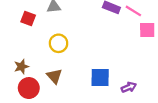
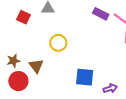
yellow circle: (59, 43) -> (58, 43), moved
brown triangle: (54, 76) -> (36, 66), moved

